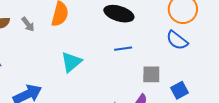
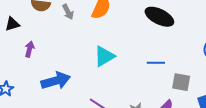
blue line: (123, 49) -> (156, 63), moved

